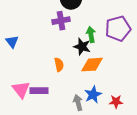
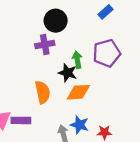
orange semicircle: (59, 65) -> (43, 92), size x1.5
blue star: (93, 95) -> (79, 125), turned -30

